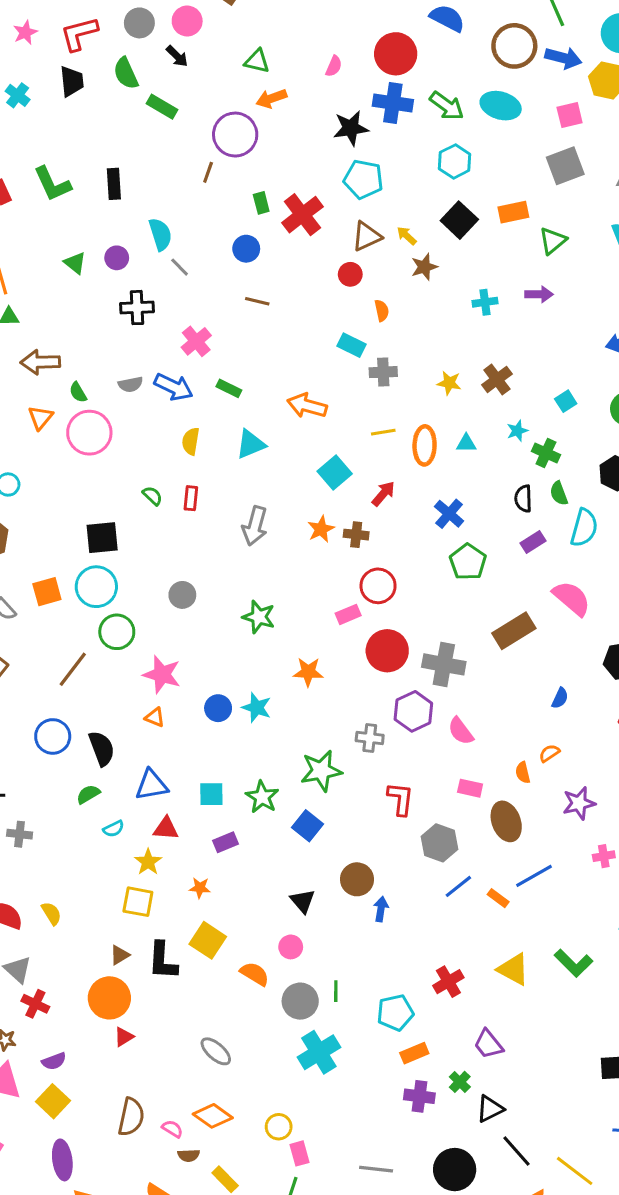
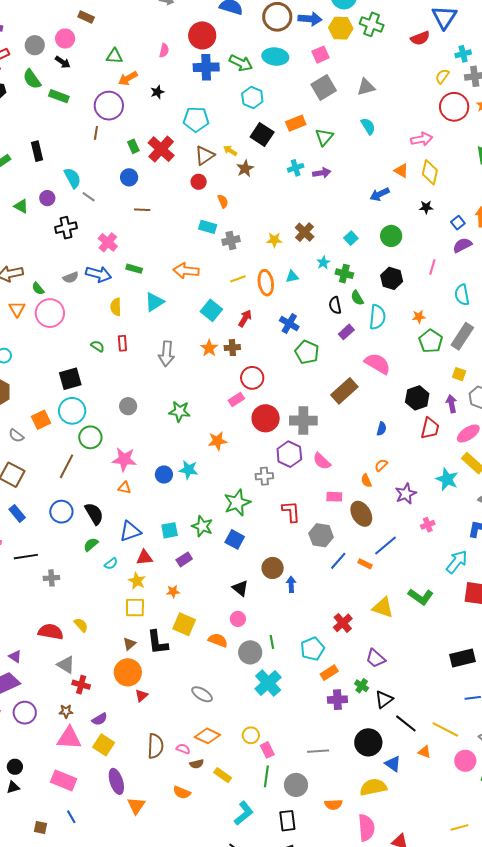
black star: (351, 128) -> (157, 92), moved, size x0.6
cyan cross: (485, 302) -> (296, 168), moved

